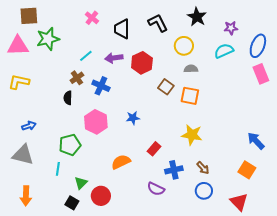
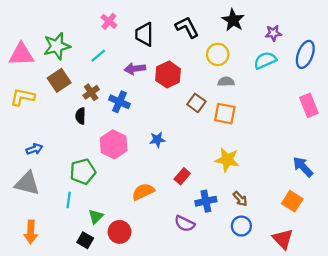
brown square: (29, 16) -> (59, 80), moved, turned -30
cyan line: (86, 56) -> (98, 56), moved
pink rectangle: (261, 74) -> (309, 105), moved

